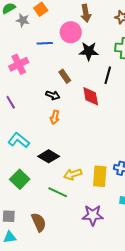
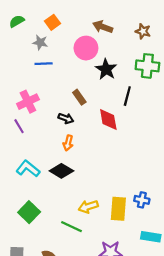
brown arrow: (86, 13) -> (103, 27), turned 120
gray star: (23, 20) -> (40, 42), moved
blue line: (45, 43) -> (44, 64), moved
black star: (89, 51) -> (106, 69), turned 30
pink cross: (19, 64) -> (28, 102), moved
black diamond: (49, 156) -> (61, 171), moved

